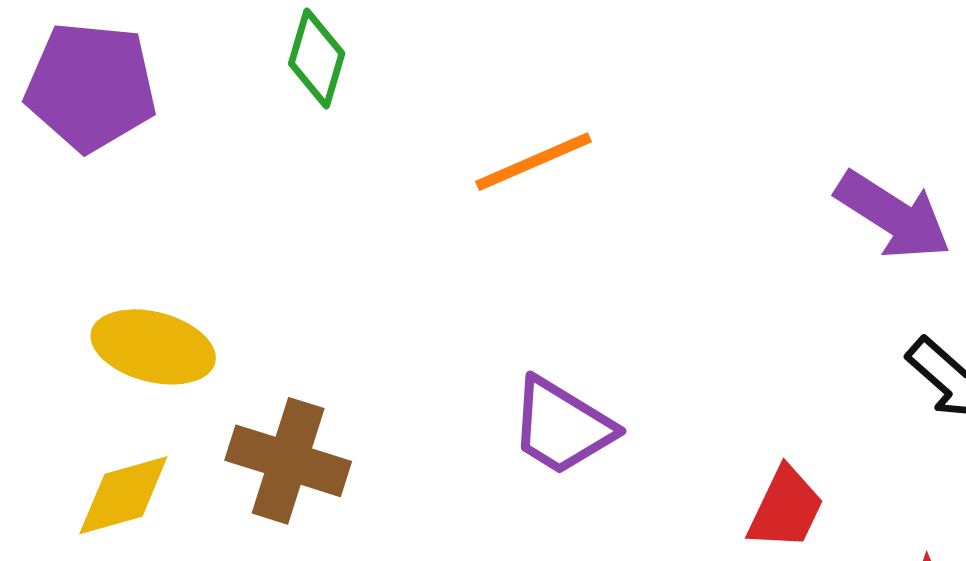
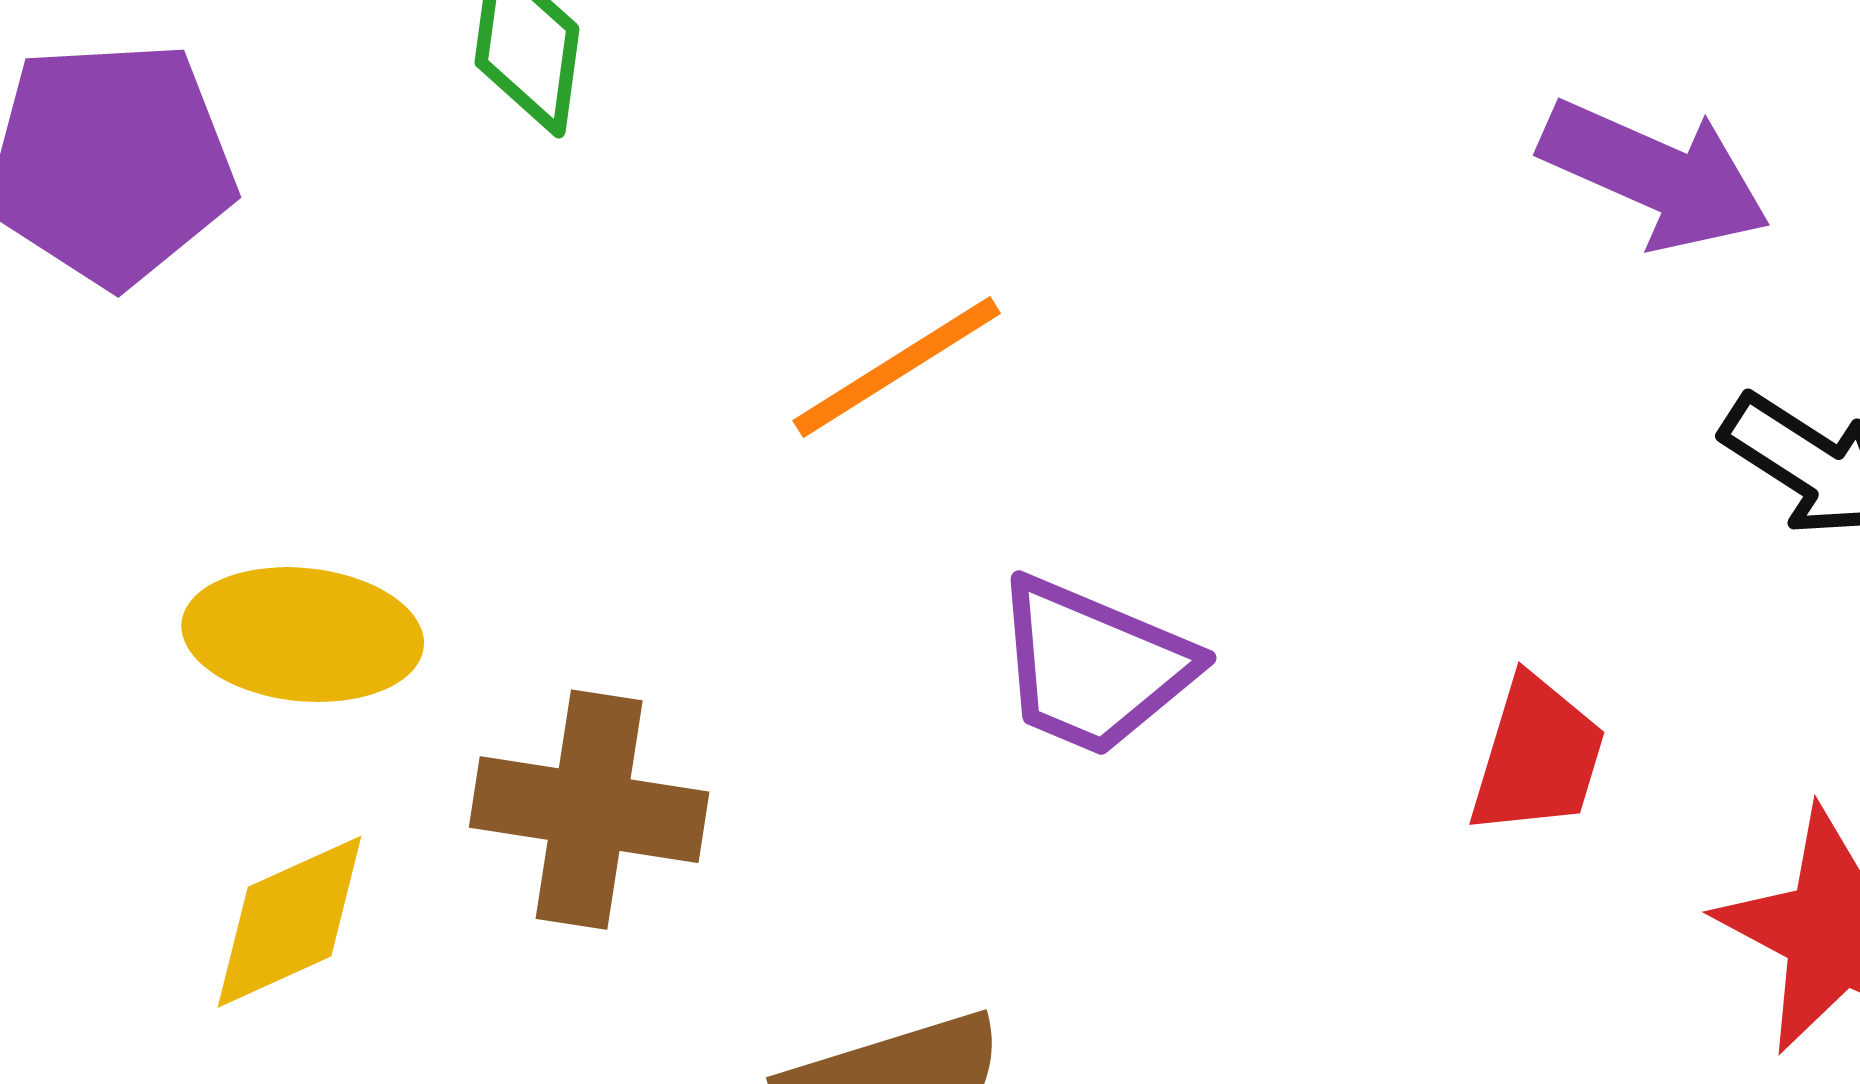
orange line: (534, 162) -> (897, 367), moved

